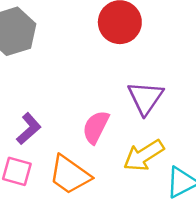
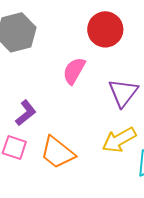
pink semicircle: (96, 127) -> (74, 71), moved

